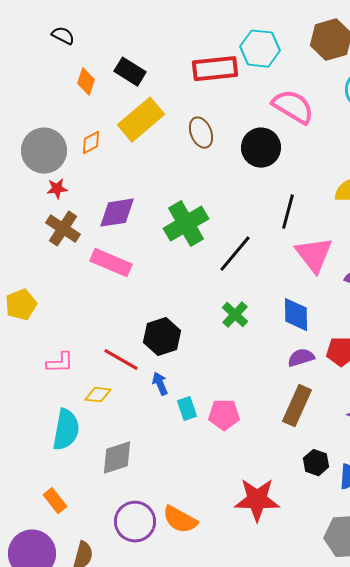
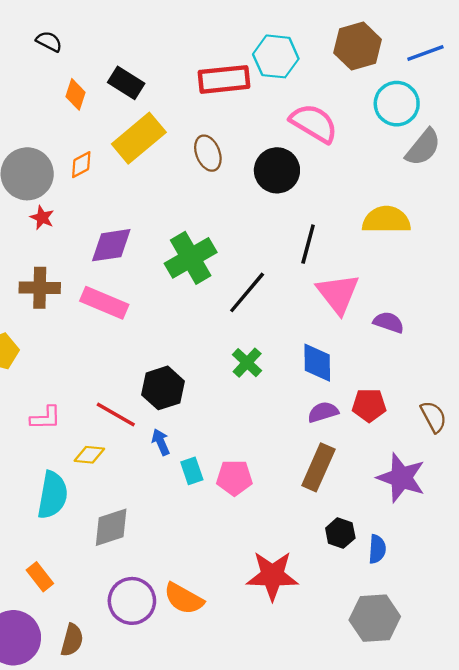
red star: (57, 189) -> (42, 218), turned 30
brown cross: (63, 229) -> (40, 288), moved, turned -32

